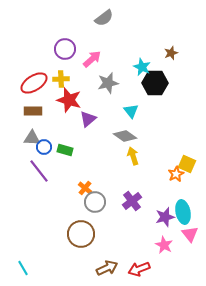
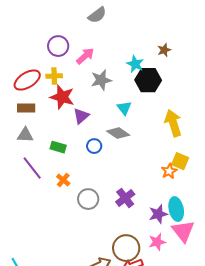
blue circle: (44, 147) -> (94, 146), moved
yellow arrow: (133, 156) -> (173, 123), moved, size x1.5
orange cross: (85, 188) -> (63, 180), moved
brown circle: (81, 234) -> (126, 248), moved
pink triangle: (190, 234) -> (183, 231), size x1.4
pink star: (164, 245) -> (157, 242), turned 30

